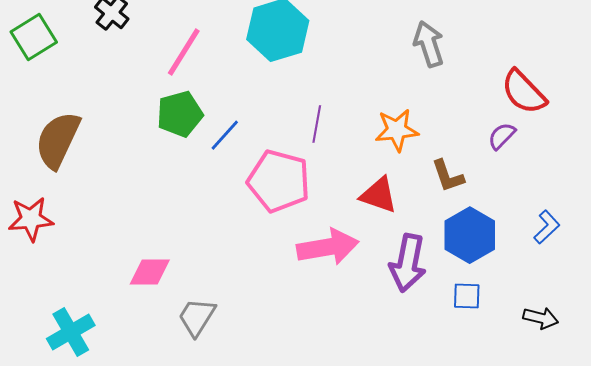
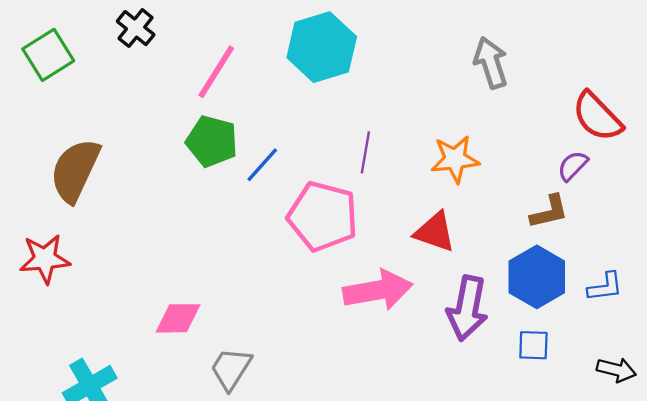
green pentagon: (180, 114) -> (212, 141), turned 30
brown L-shape: (448, 176) -> (549, 212), moved, turned -84
blue L-shape: (547, 227) -> (605, 287), moved, turned 36

